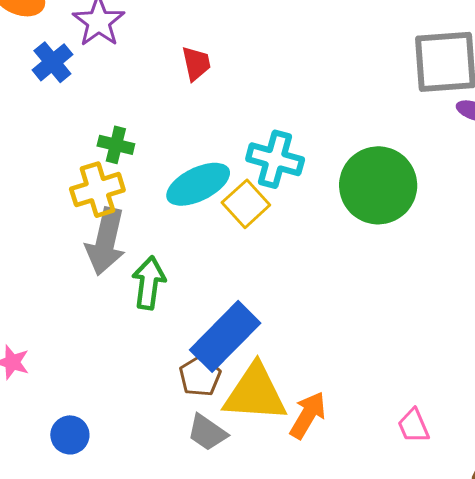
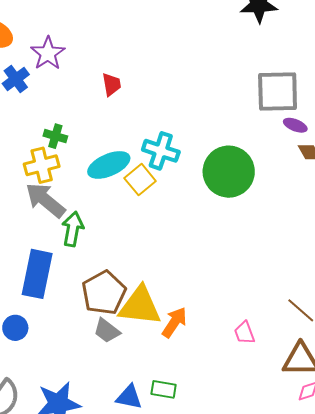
gray arrow: (106, 241) -> (45, 200), turned 114
blue rectangle: (225, 336) -> (37, 274), moved, turned -36
brown pentagon: (200, 376) -> (104, 293), size x1.6

